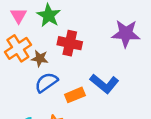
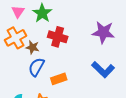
blue semicircle: (46, 82) -> (36, 67), turned -30
blue L-shape: (104, 84) -> (103, 70), moved

